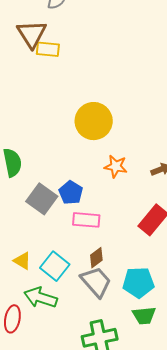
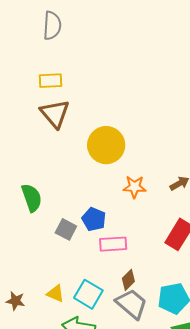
brown triangle: (32, 34) -> (55, 114), moved
gray square: (42, 199) -> (66, 229), size x0.7

